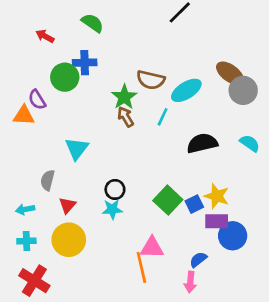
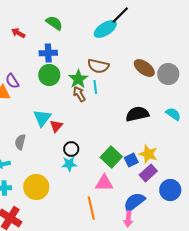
brown ellipse: (230, 73) -> (144, 68), moved
green circle: (65, 77) -> (49, 75), moved
cyan ellipse: (186, 90) -> (105, 29), moved
cyan line: (163, 117) -> (95, 87), moved, turned -32
red triangle: (67, 205) -> (56, 126), moved
purple rectangle: (217, 221) -> (148, 173), turned -42
blue circle: (233, 236) -> (170, 190), moved
pink triangle: (152, 248) -> (104, 183), moved
blue semicircle: (198, 260) -> (134, 202), size x1.6

